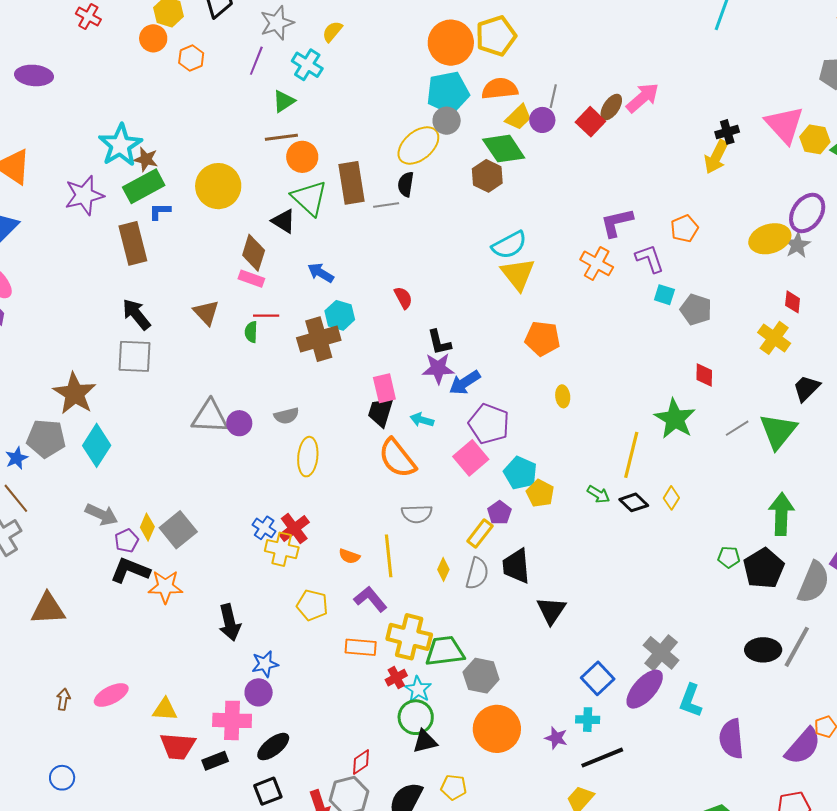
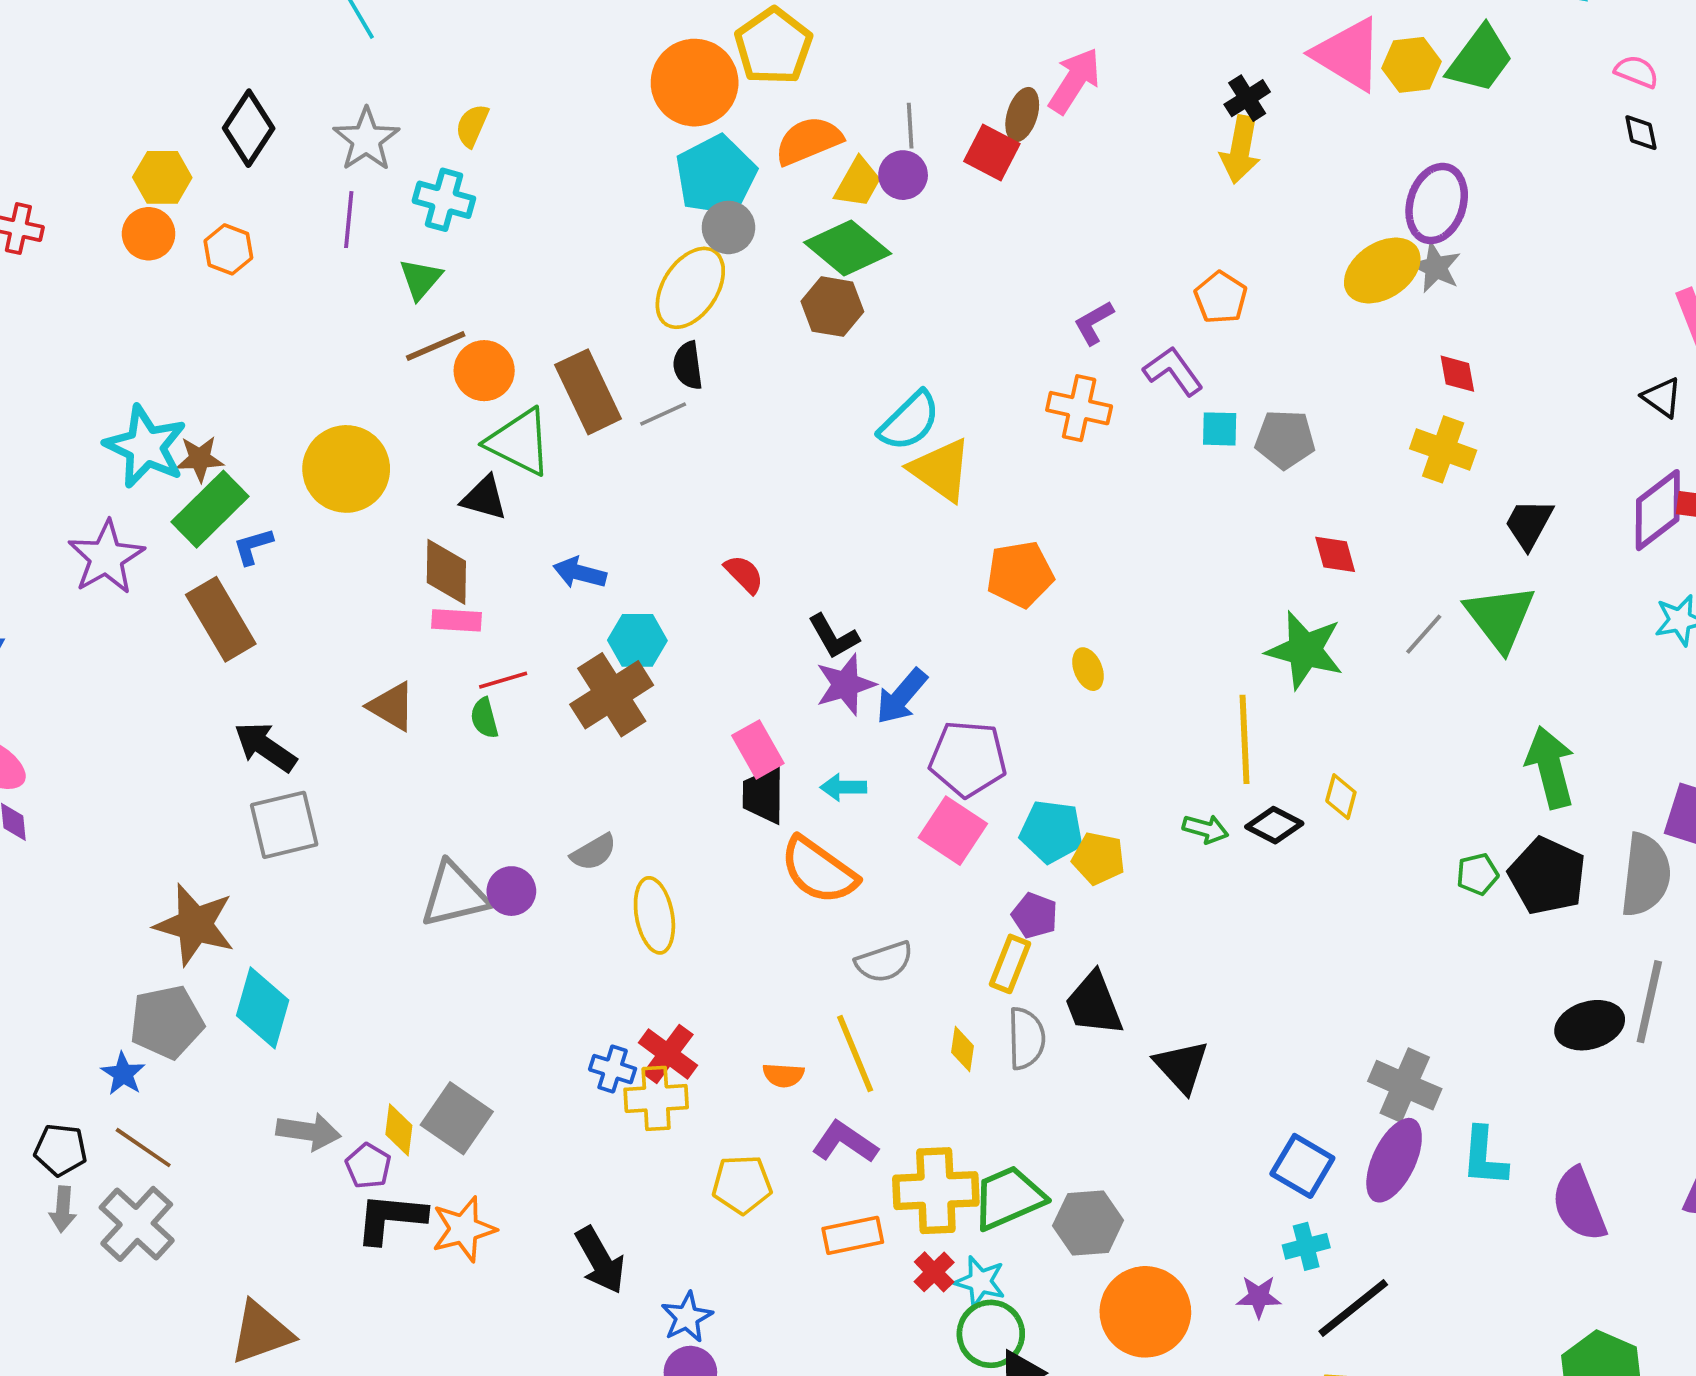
purple L-shape: (617, 223) -> (1094, 323), size x0.7

